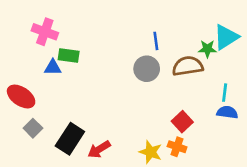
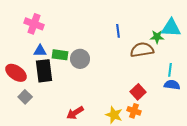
cyan triangle: (226, 37) -> (171, 28), turned 35
green rectangle: (69, 56) -> (60, 55), moved
gray circle: (147, 69) -> (80, 59), moved
black rectangle: (70, 139) -> (44, 71), moved, turned -40

